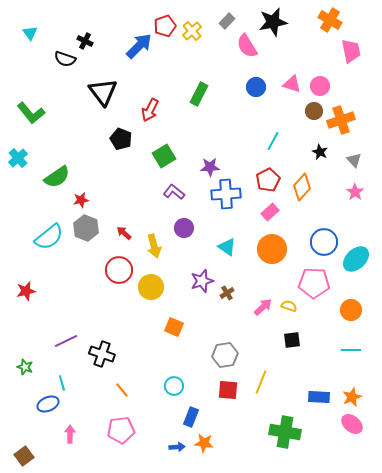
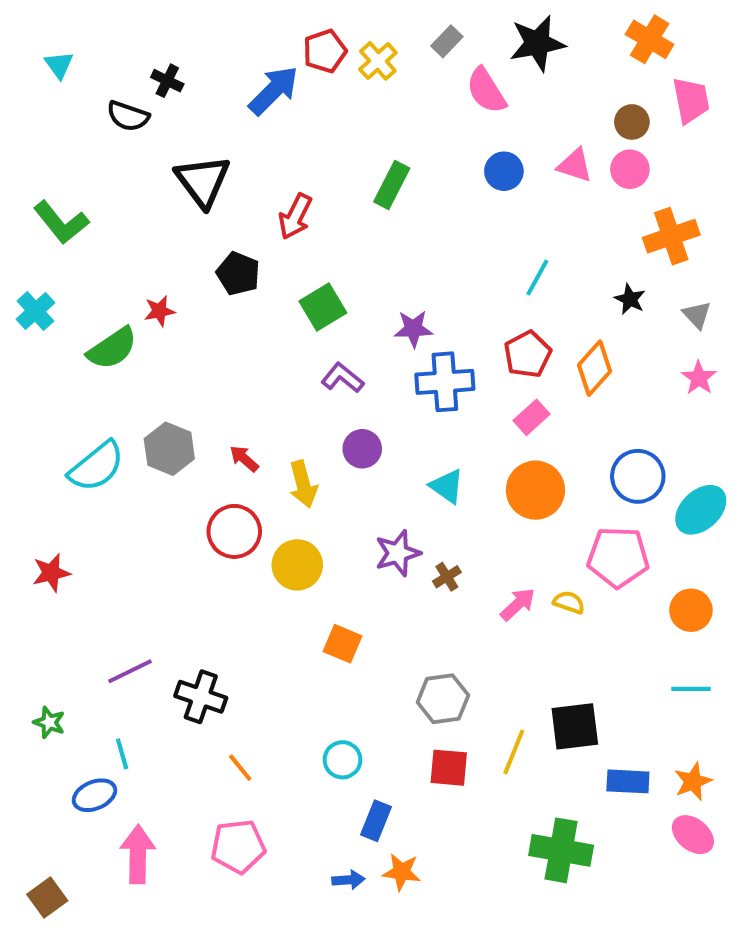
brown circle: (314, 111) -> (632, 122), moved
red star: (81, 200) -> (159, 311), moved
black square: (292, 340) -> (575, 726), moved, size x1.5
pink arrow: (70, 434) -> (138, 854), size x1.6

